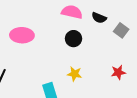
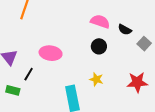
pink ellipse: (22, 35) -> (51, 53), moved
red star: (118, 72) -> (137, 82), size x1.5

